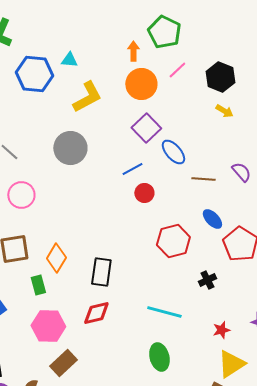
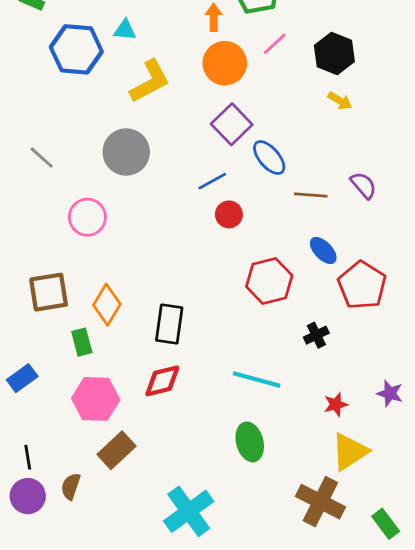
pink circle: (21, 195) -> (87, 217), moved

